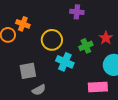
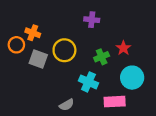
cyan cross: (65, 62) -> (88, 82), moved
gray square: (28, 71) -> (38, 59), moved, turned 30
gray semicircle: (39, 90) -> (67, 105), moved

